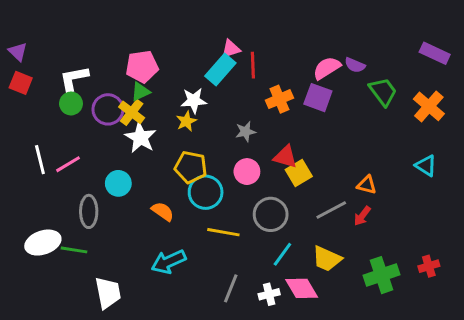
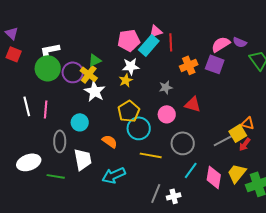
pink pentagon: (142, 67) -> (129, 40), moved
green circle: (71, 104) -> (48, 68), size x1.6
pink line: (68, 164) -> (46, 109), turned -54
yellow pentagon: (191, 167) -> (129, 111), turned 30
yellow square: (299, 173) -> (238, 133), moved
green line: (74, 250) -> (56, 176), moved
yellow trapezoid: (327, 259) -> (237, 173), moved, turned 105
pink diamond: (302, 288) -> (214, 177), moved, turned 40
white trapezoid: (108, 293) -> (83, 159), moved
white cross: (269, 294) -> (174, 196), moved

